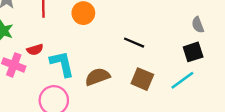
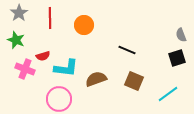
cyan L-shape: (62, 64) -> (66, 68), turned 110
cyan line: (182, 80) -> (168, 94), moved

